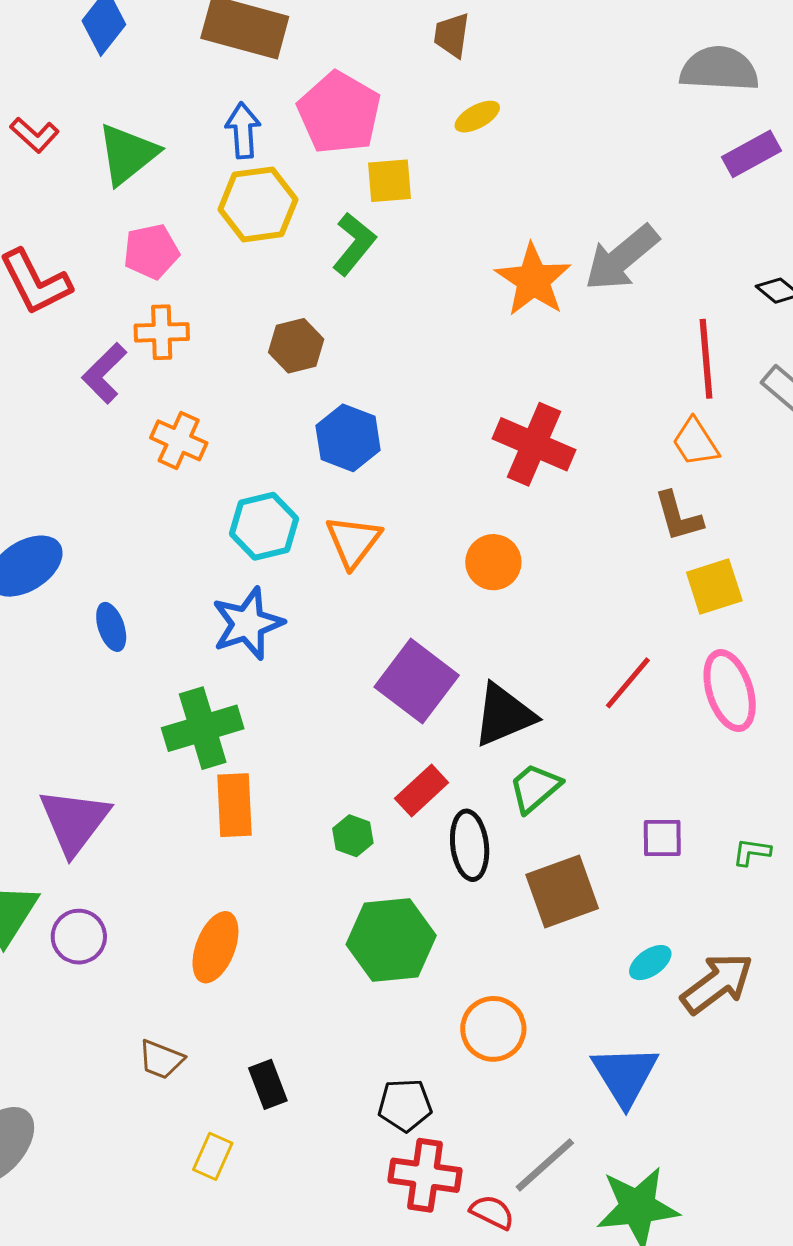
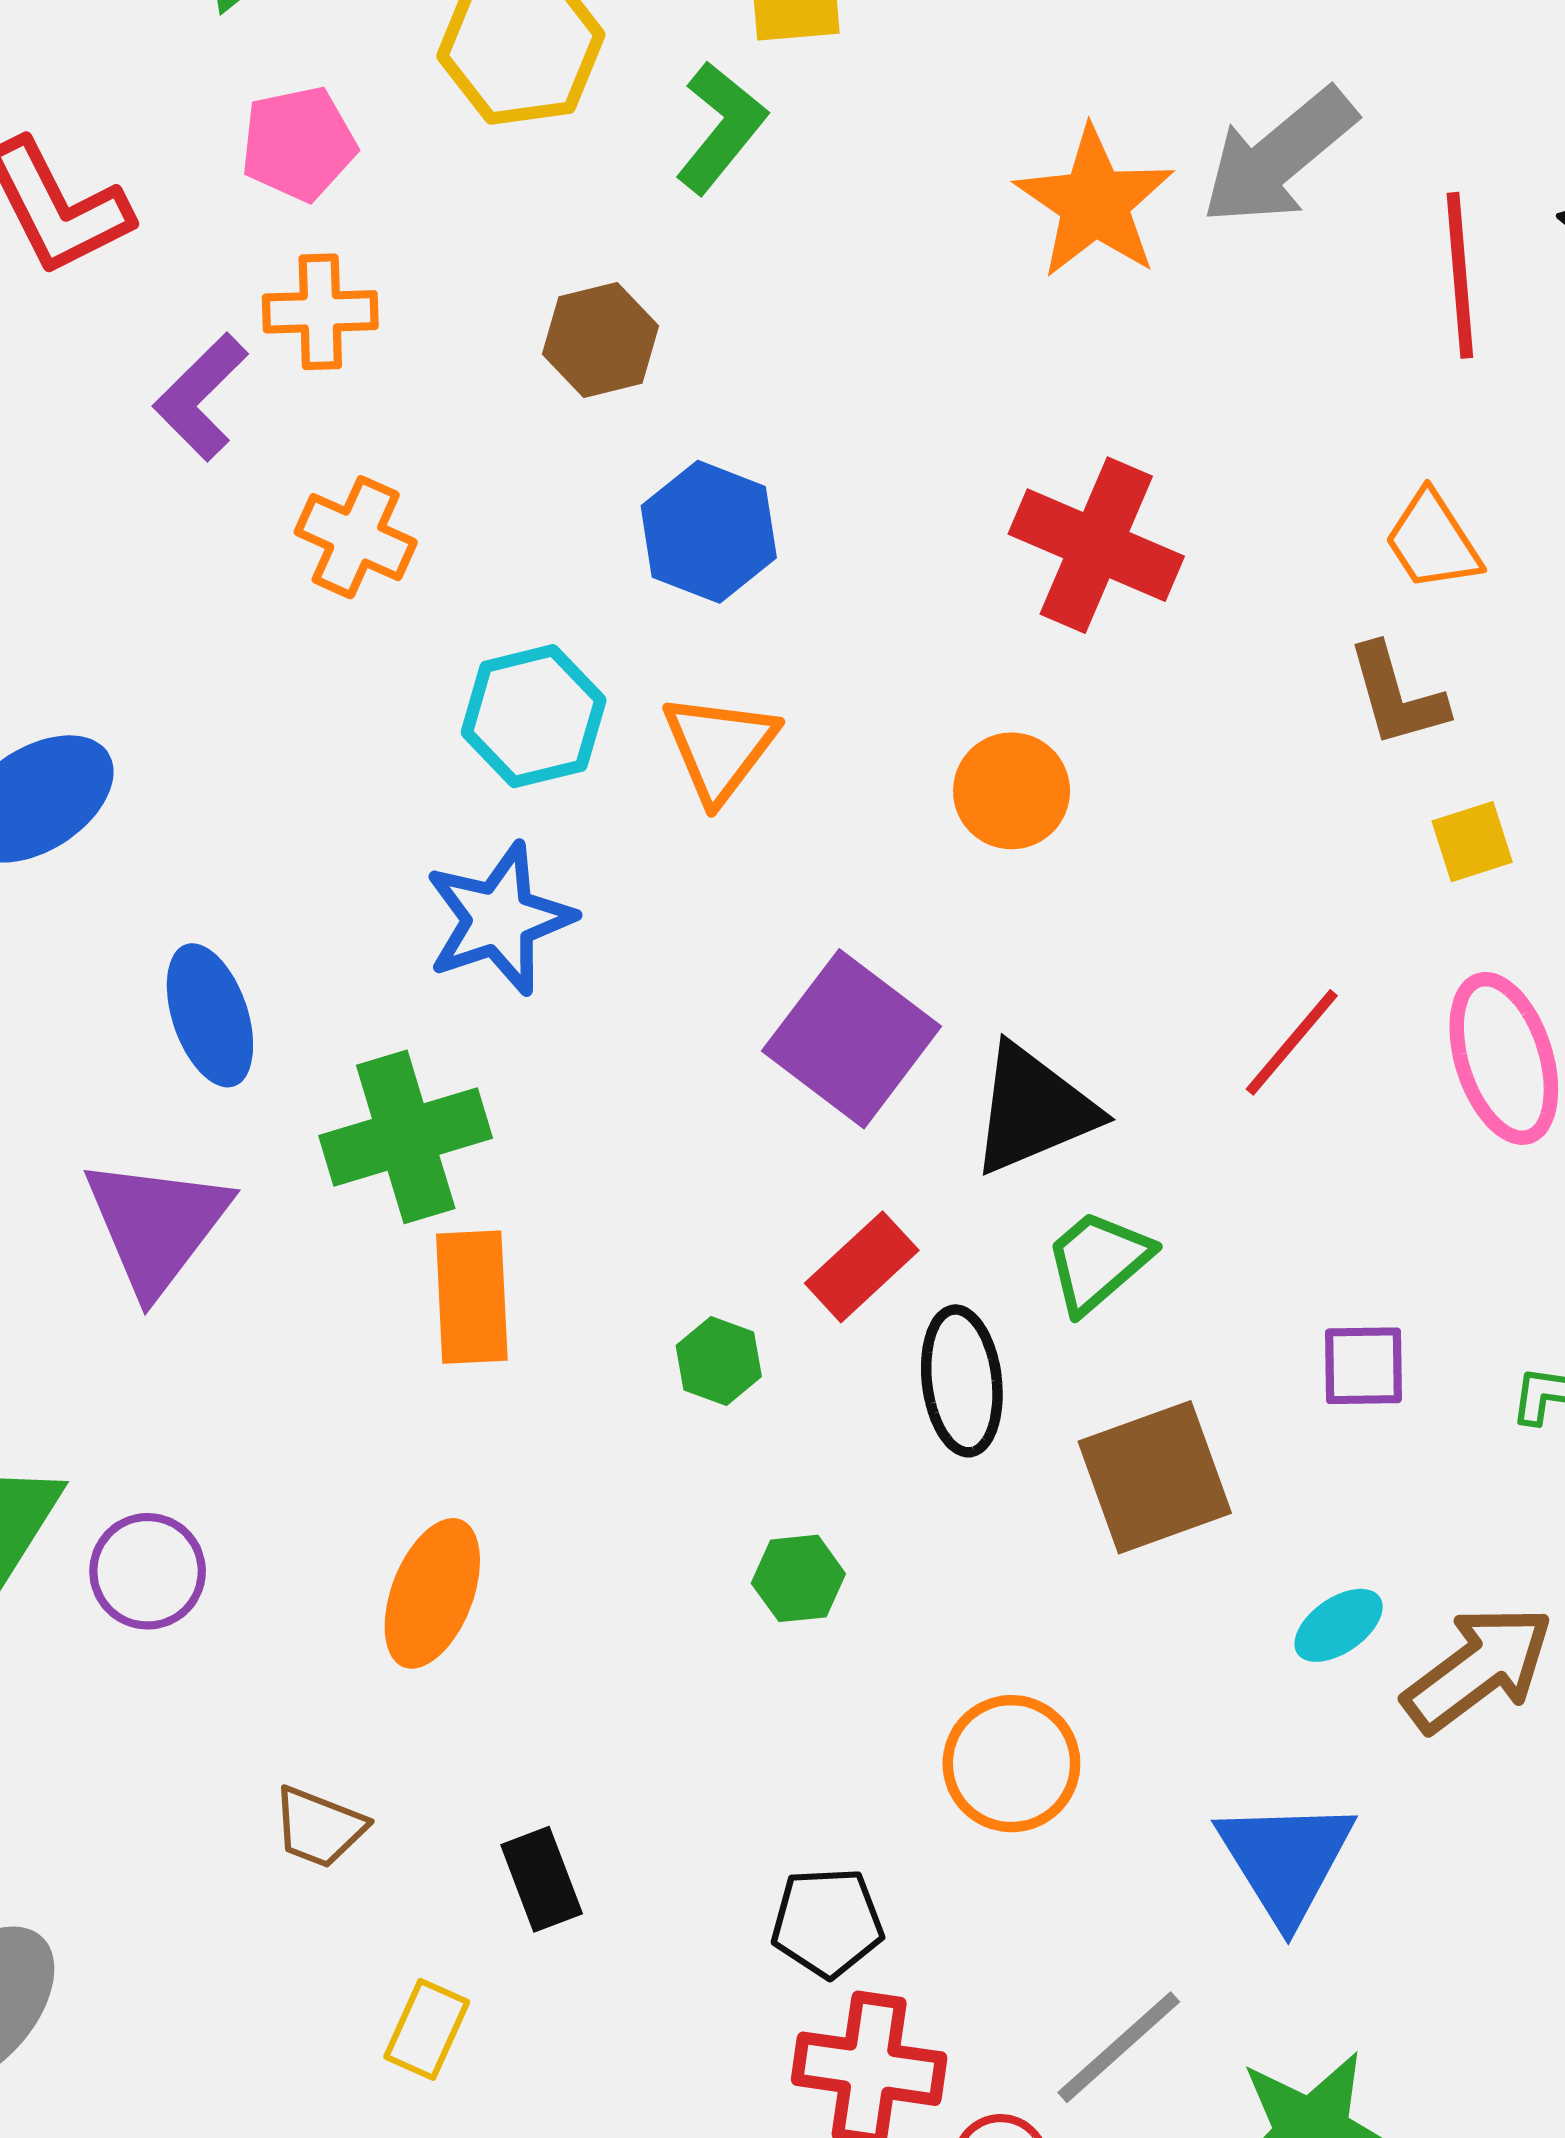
red line: (706, 359) -> (1460, 275), moved
yellow square: (714, 587) -> (1472, 842), size x0.7
blue ellipse: (111, 627) -> (210, 1015), moved, size x1.4
purple triangle: (74, 821) -> (156, 1225), moved
green hexagon: (391, 940) -> (798, 1578), size x0.5

